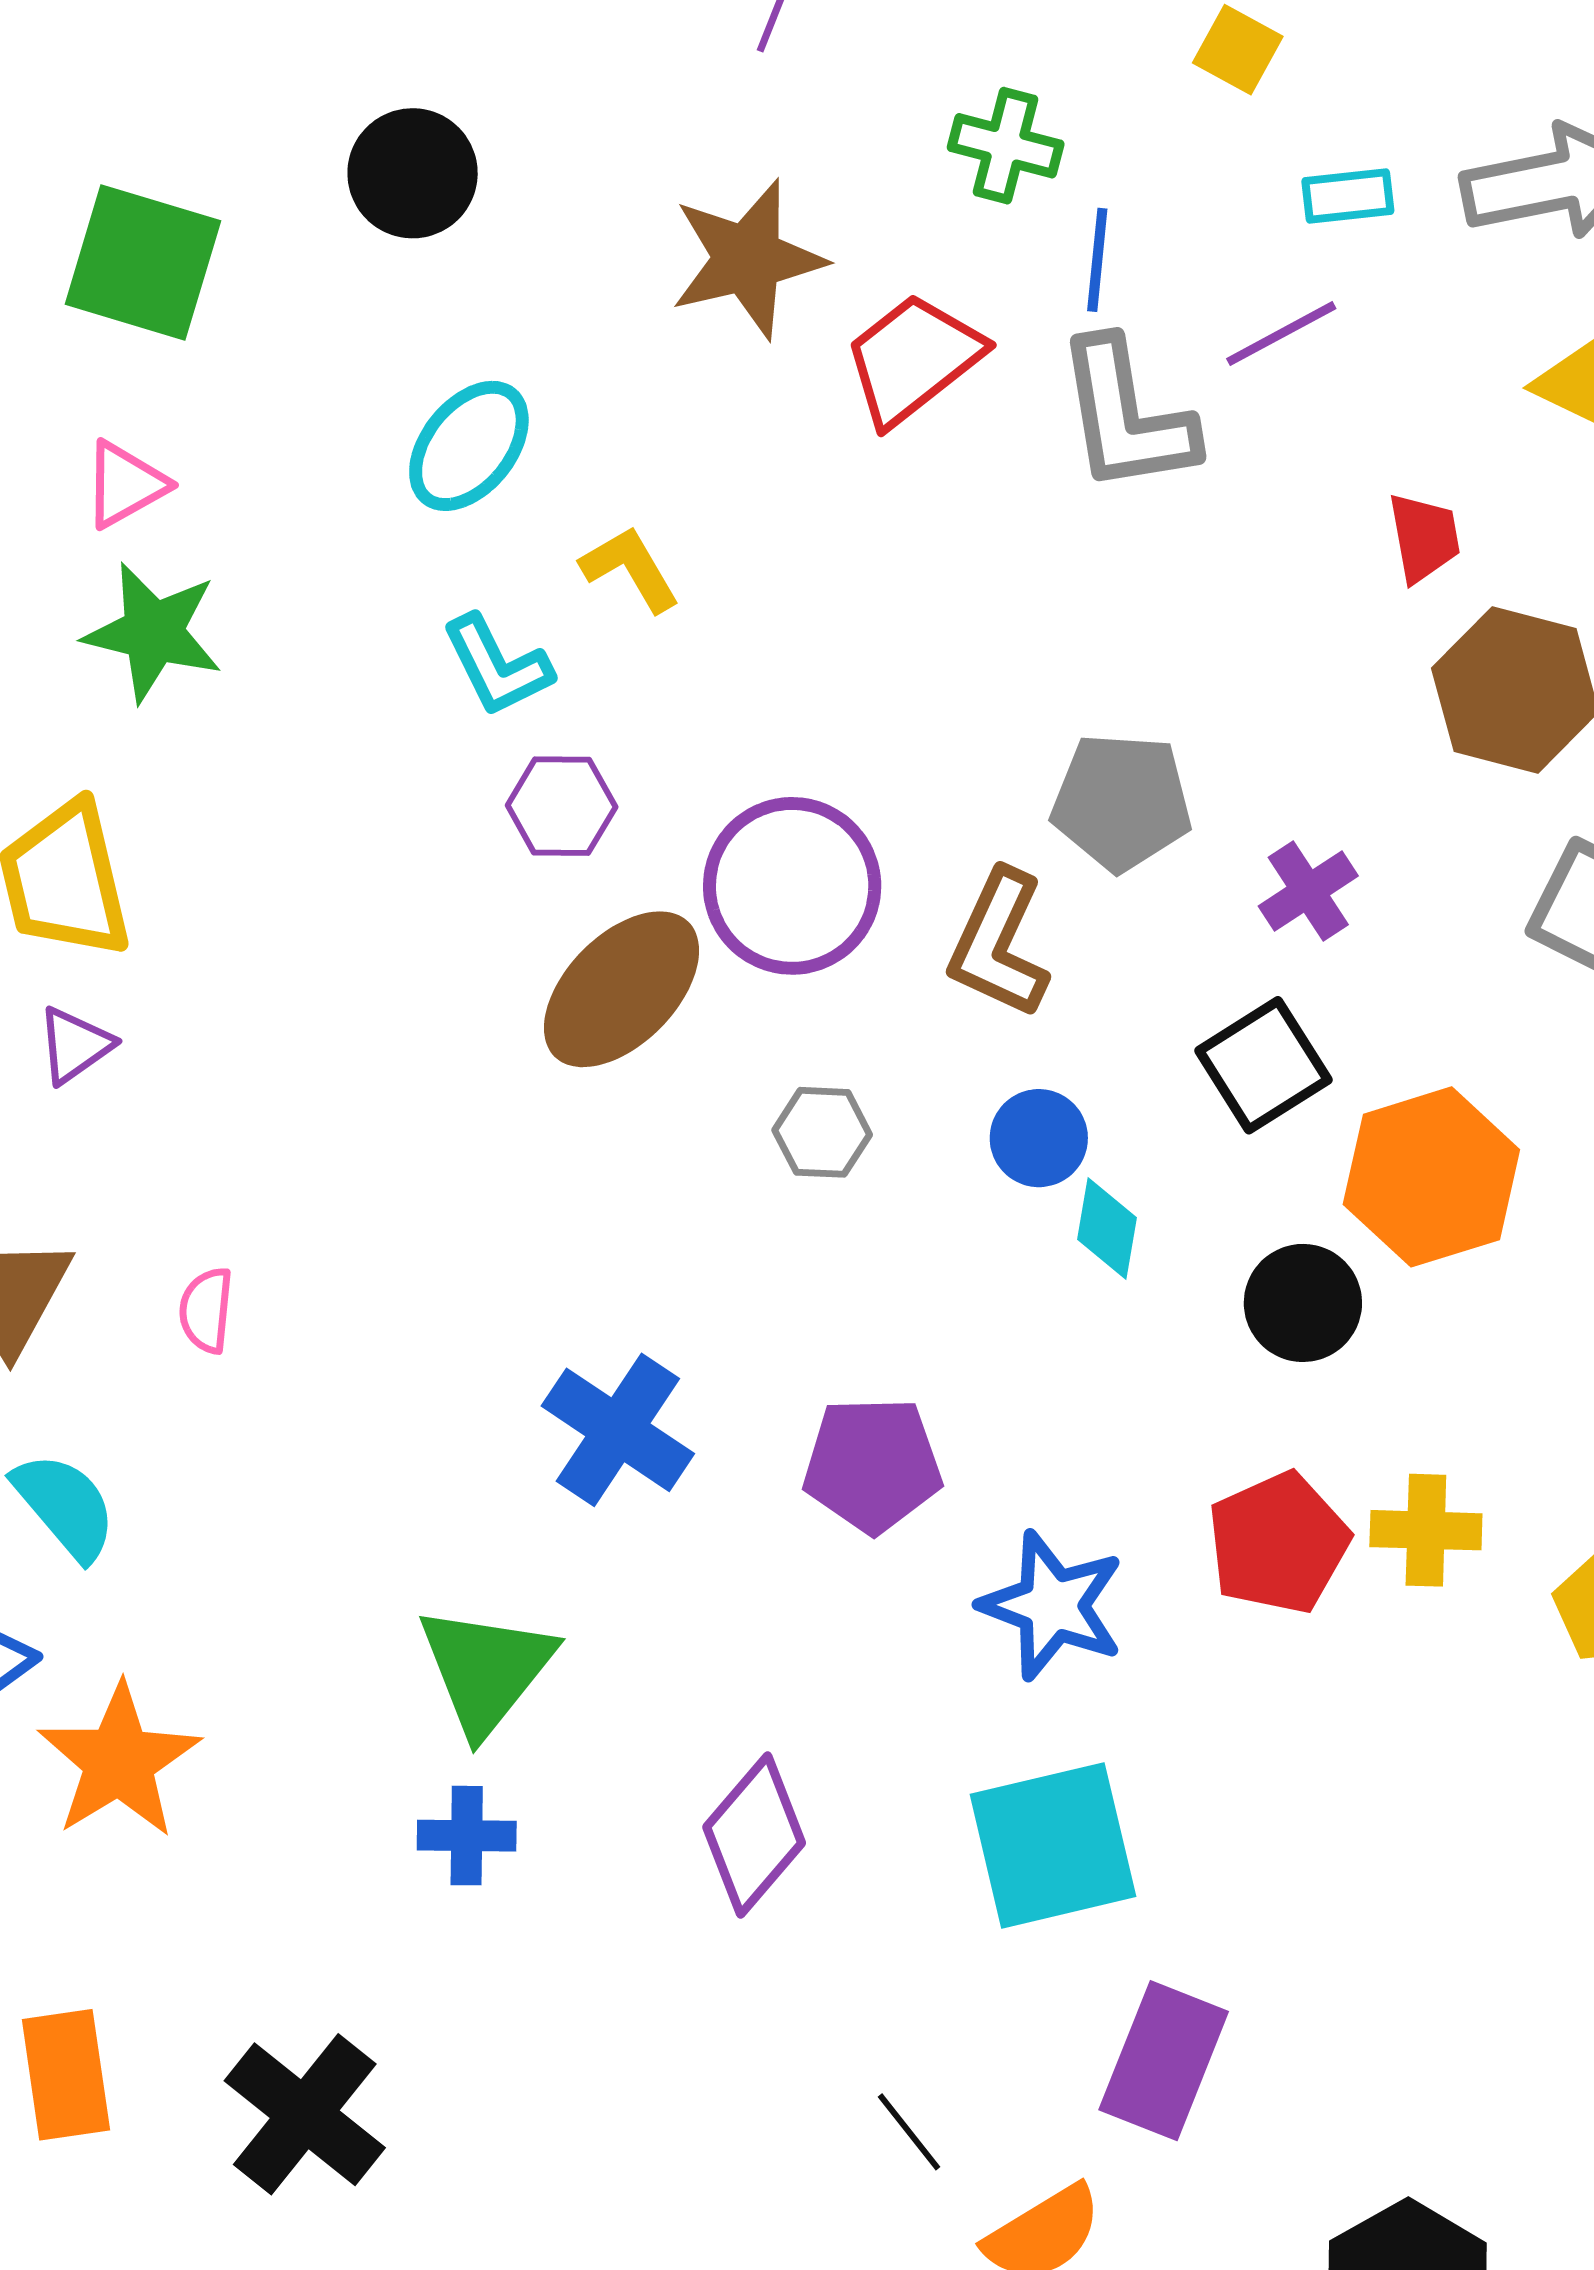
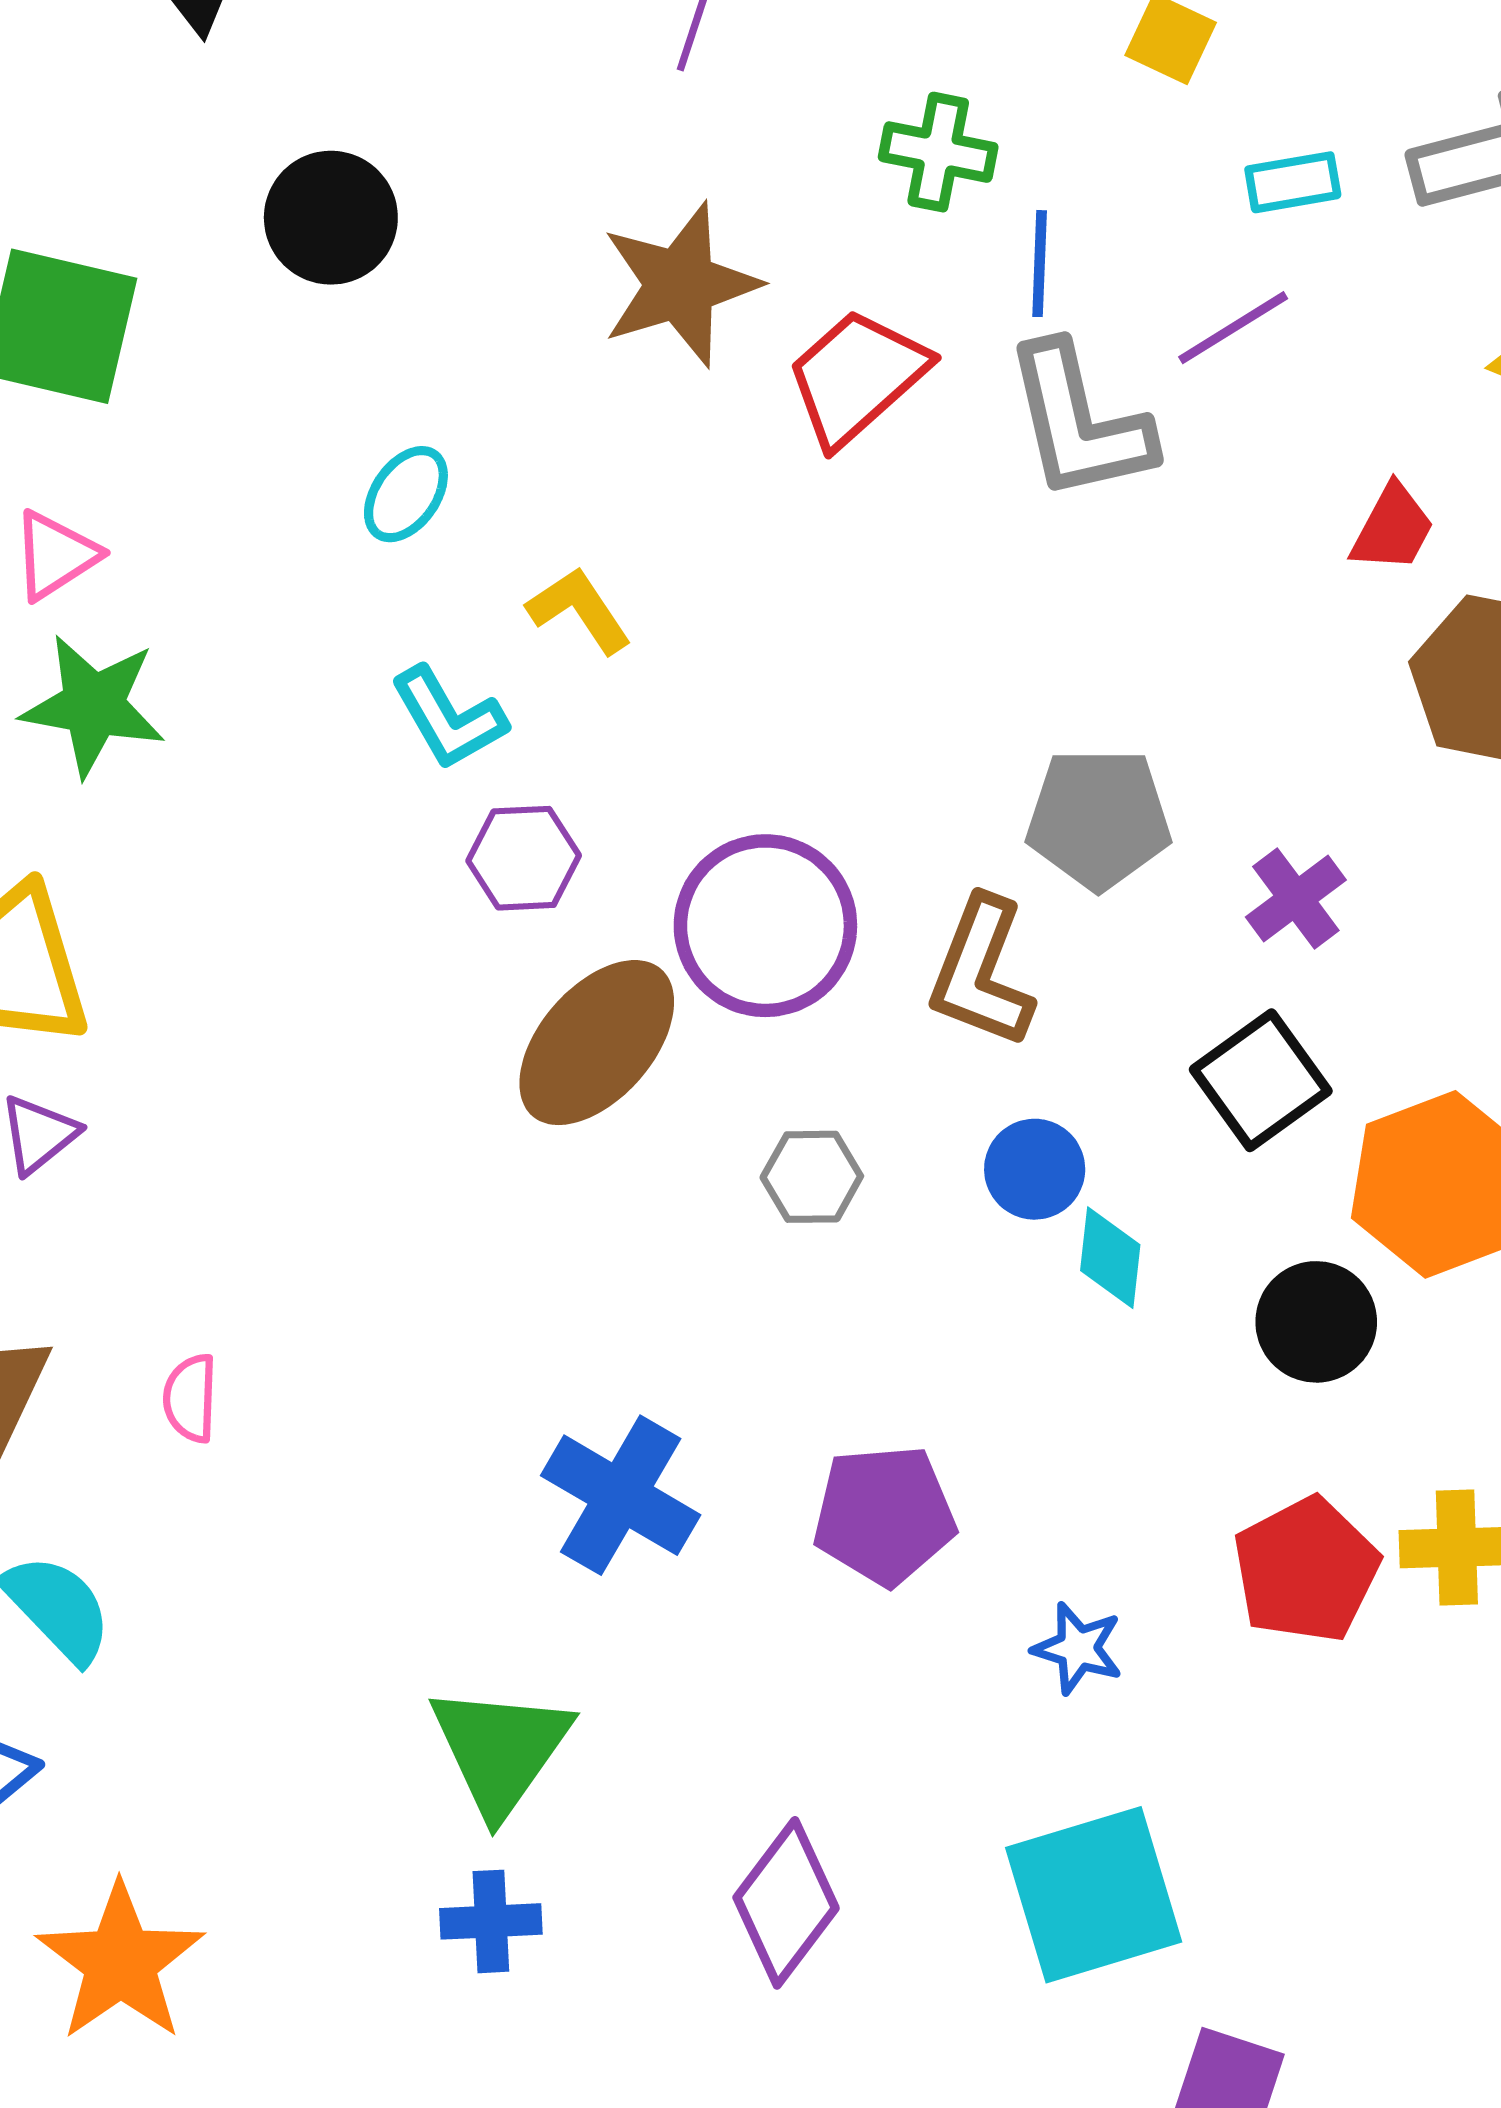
cyan ellipse: (469, 446) -> (406, 494), size x0.7
red trapezoid: (1424, 537) -> (1393, 528), turned 42
blue star: (1052, 1606) -> (1078, 1648), size x0.6
orange star: (119, 1761) -> (120, 1962), moved

